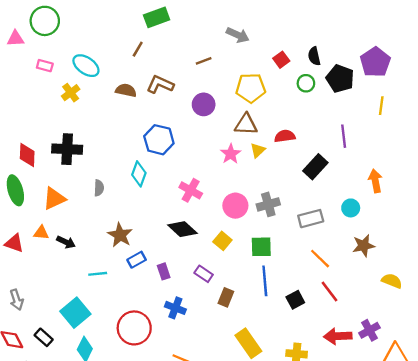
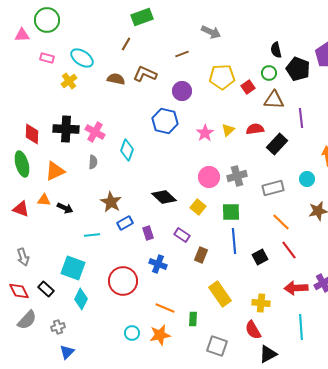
red square: (281, 60) -> (248, 87), moved
brown triangle: (246, 124) -> (274, 100), moved
red semicircle: (285, 136) -> (255, 129), moved
blue hexagon: (159, 140) -> (165, 121), moved
pink cross: (191, 190) -> (95, 132), moved
cyan square: (75, 313) -> (73, 268), turned -30

